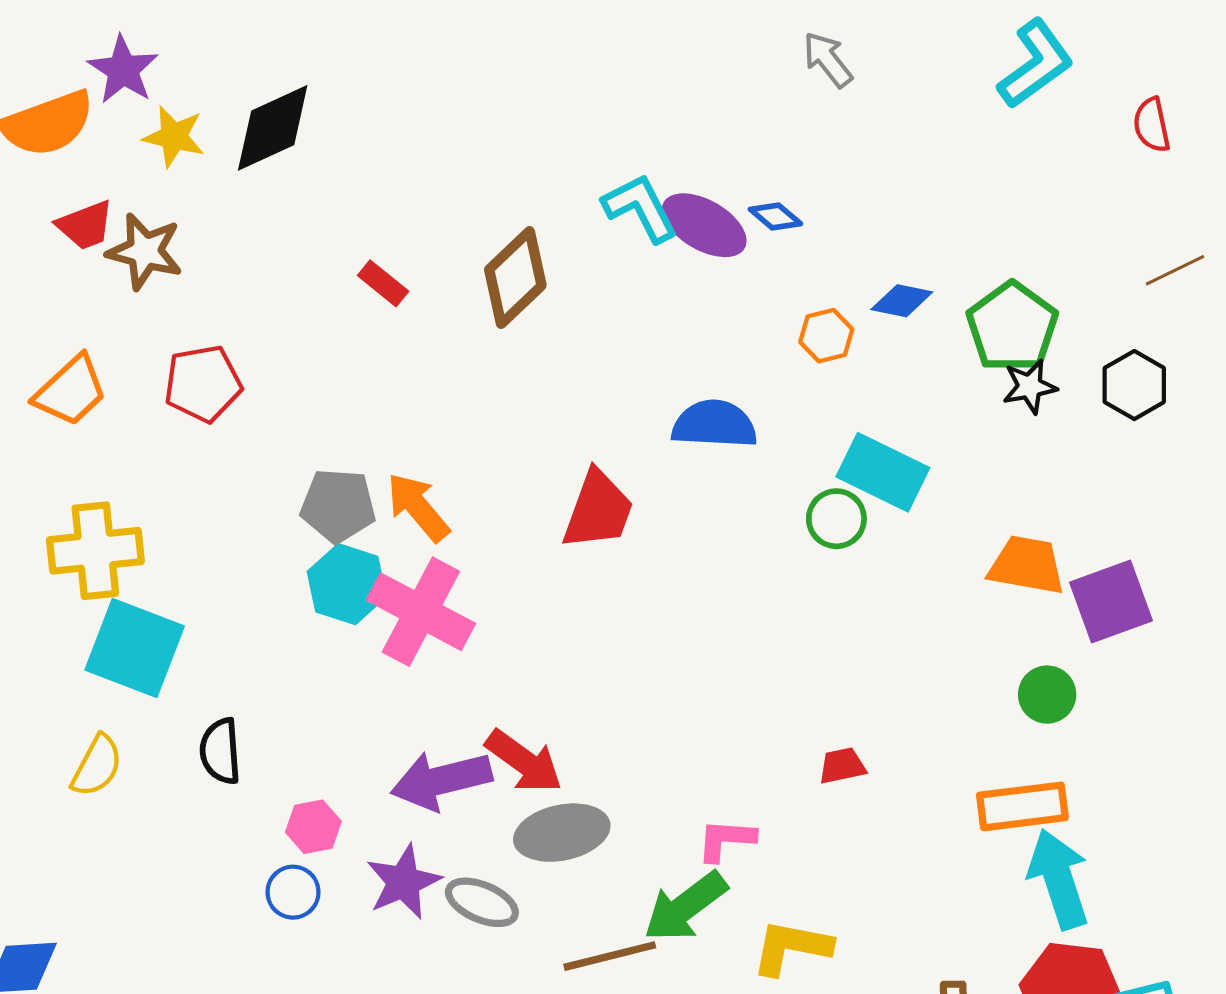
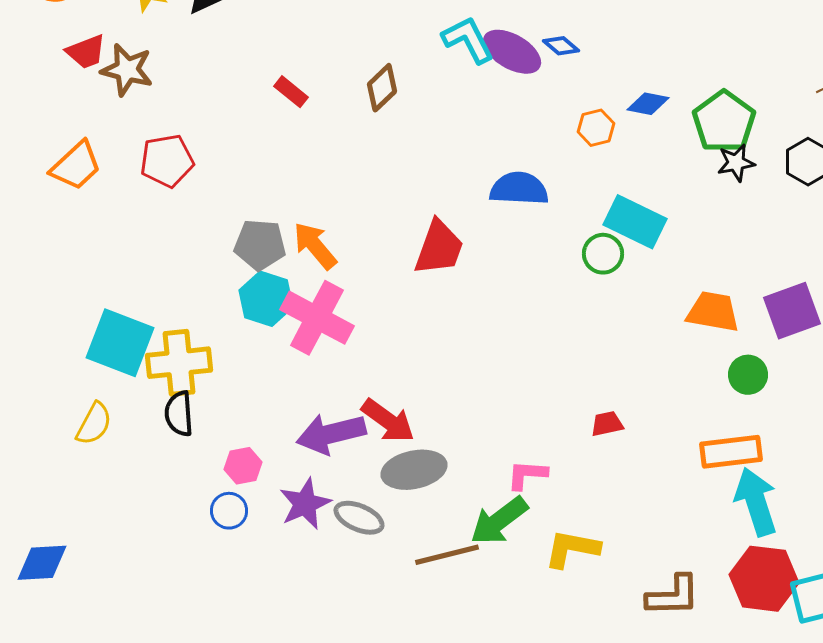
brown diamond: (515, 278) -> (382, 88), size x0.7
yellow cross: (95, 551) -> (179, 363), moved
orange trapezoid: (1027, 565) -> (713, 312), moved

